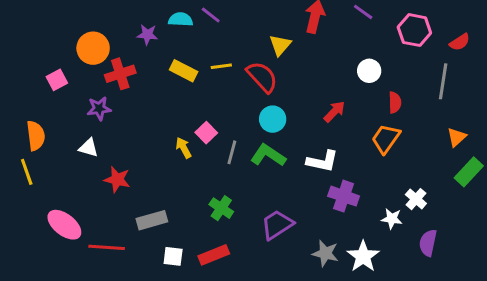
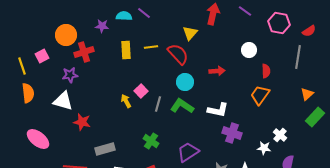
yellow rectangle: (184, 71) -> (126, 50), turned 60
red arrow: (334, 112) -> (217, 71), moved, turned 42
white triangle: (89, 148) -> (63, 101), size x1.5
yellow line: (27, 172) -> (22, 66), moved
pink ellipse: (64, 225) -> (38, 139), moved

